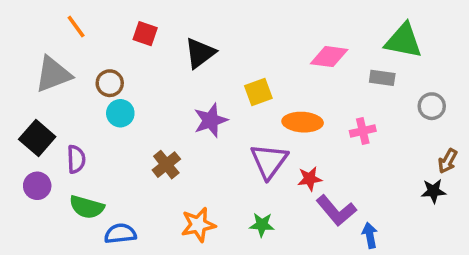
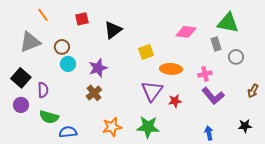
red square: (145, 34) -> (82, 19), turned -32
gray rectangle: (382, 78) -> (216, 44), turned 64
gray circle: (432, 106) -> (236, 57), moved
purple star: (211, 120) -> (98, 68), moved
black star: (434, 191) -> (245, 126), moved
purple L-shape: (336, 211) -> (213, 96), moved
green star: (262, 225) -> (148, 127), size x1.6

